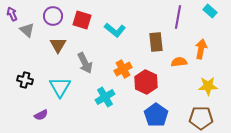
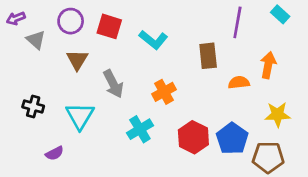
purple arrow: (12, 14) -> (16, 18), turned -88
red hexagon: (146, 82) -> (193, 137), moved
blue pentagon: (156, 115) -> (232, 139), moved

